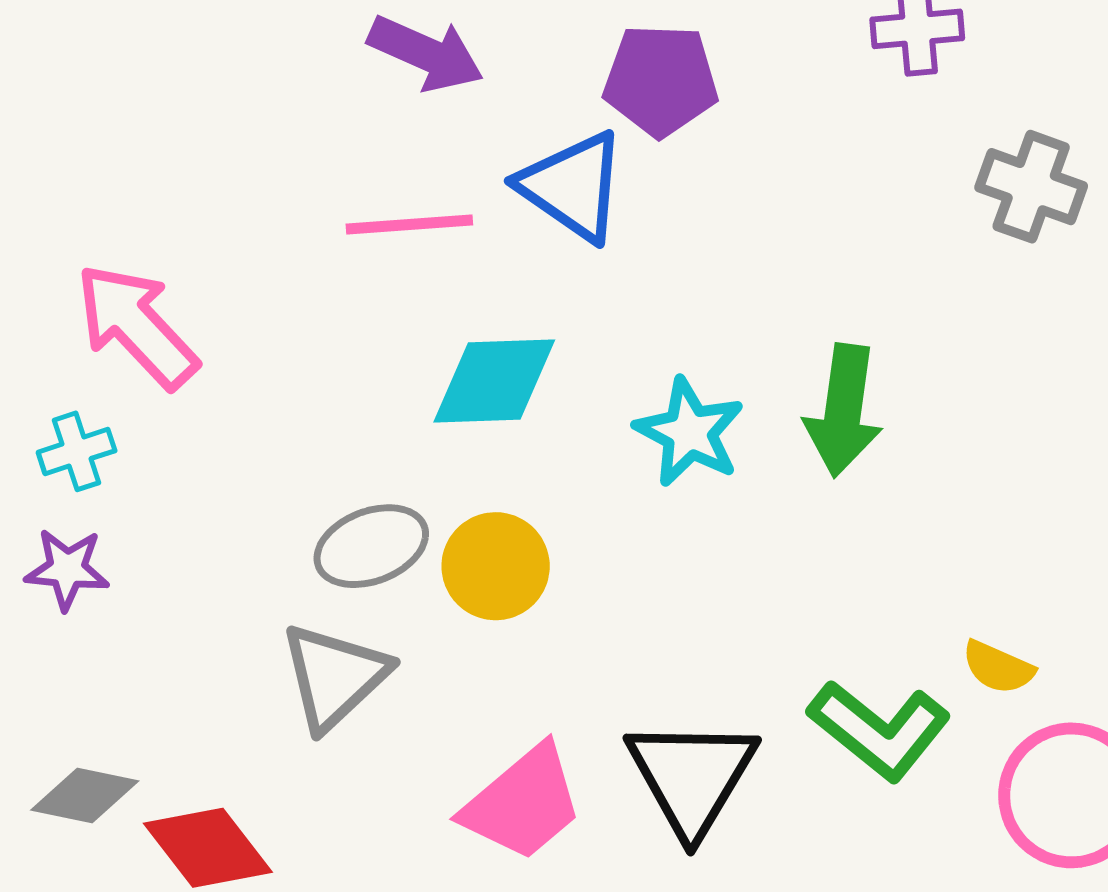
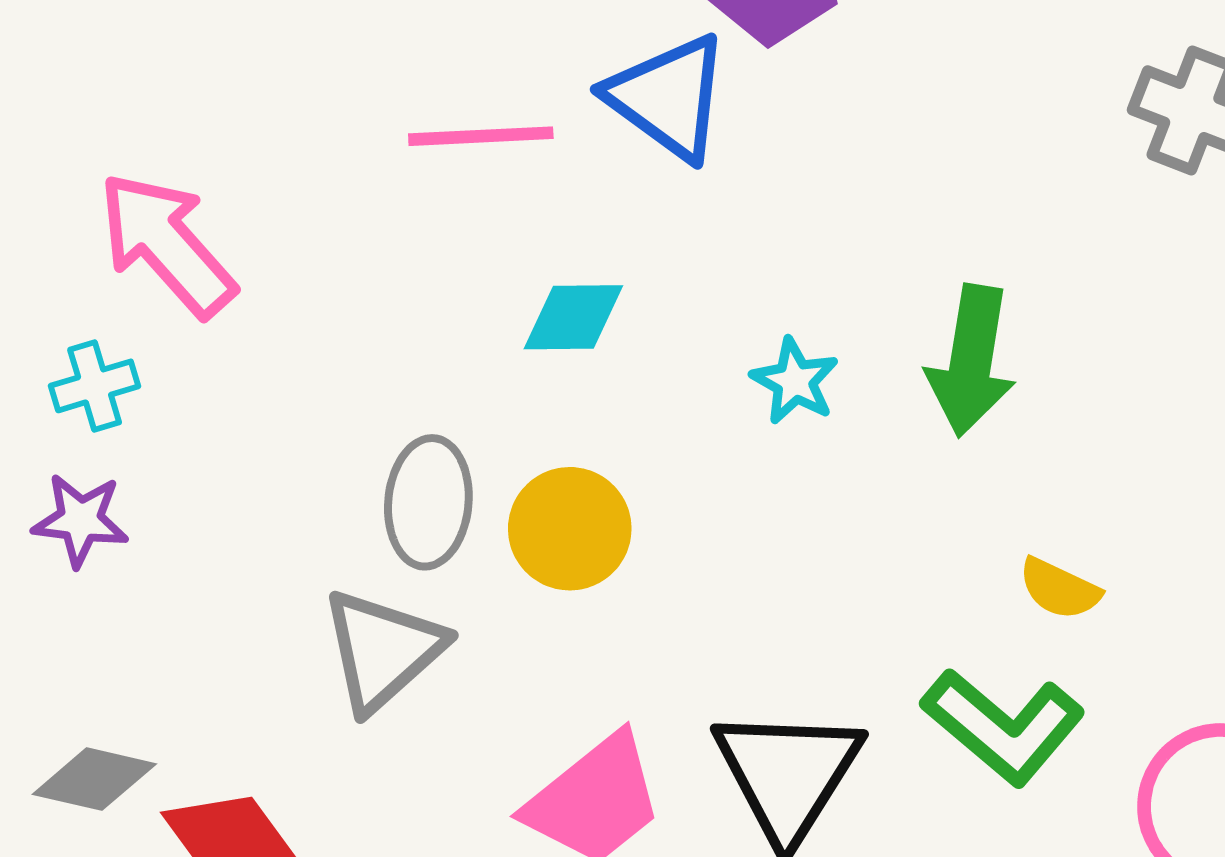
cyan diamond: (494, 381) -> (573, 317), size x0.7
cyan star: (689, 432) -> (795, 381), size x0.7
gray ellipse: (371, 546) -> (428, 502), turned -65
yellow semicircle: (998, 667) -> (1060, 589), moved

